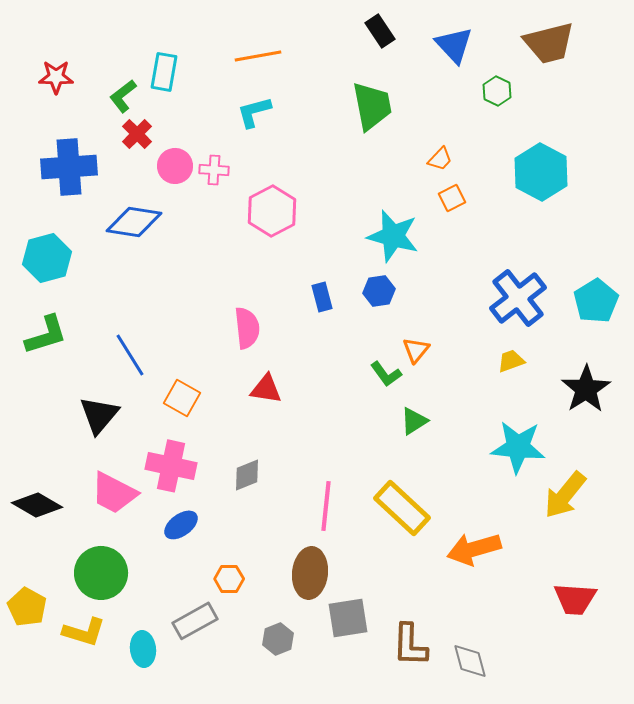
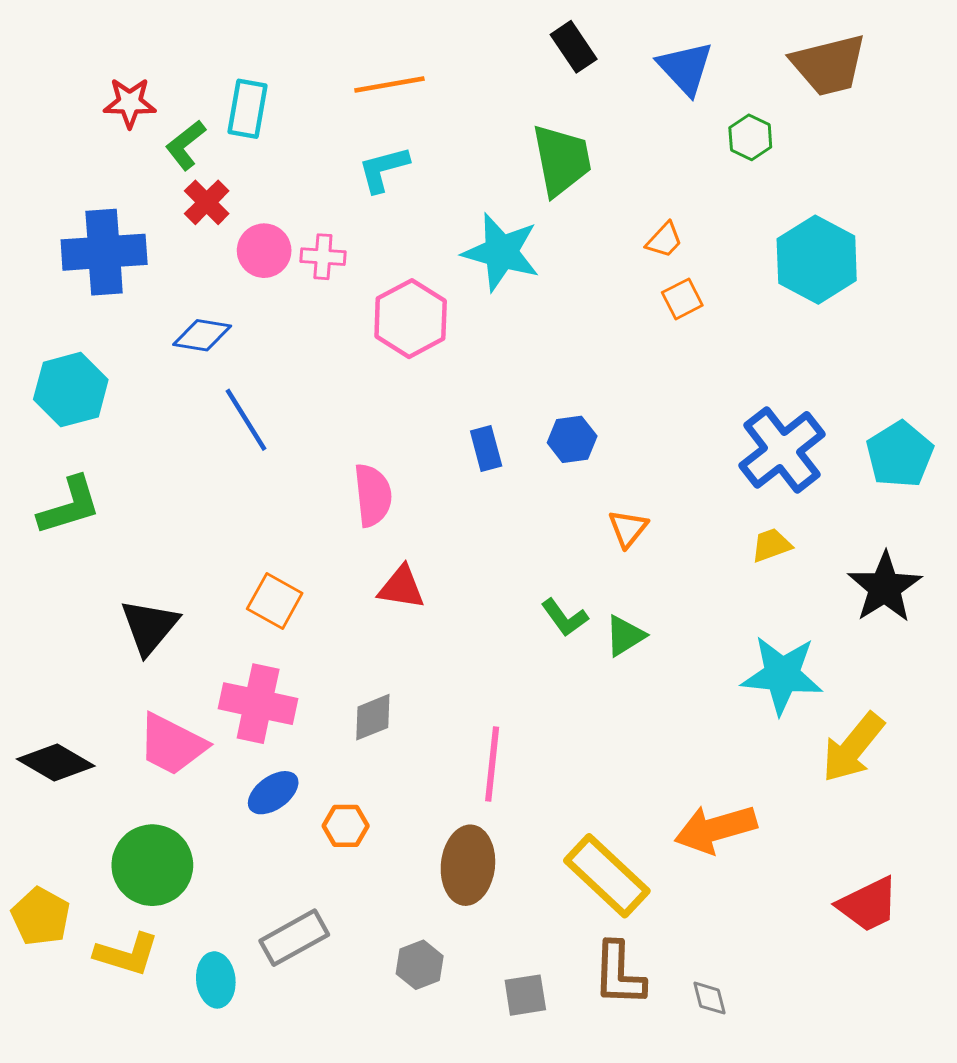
red star: (56, 77) -> (130, 103), moved
blue diamond: (134, 222) -> (202, 335), size x0.7
cyan star: (393, 236) -> (501, 252), moved
blue line: (130, 355) -> (246, 420), moved
green L-shape: (386, 374) -> (565, 618), moved
yellow rectangle: (402, 508) -> (607, 876), moved
orange hexagon: (229, 579) -> (346, 826), moved
red trapezoid: (575, 599) -> (868, 904), turned -30
gray square: (348, 618) -> (525, 995), moved, size x0.7
gray diamond: (470, 661) -> (710, 998), size x0.7

